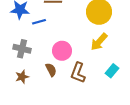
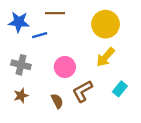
brown semicircle: (51, 70) -> (57, 101), moved
brown L-shape: (78, 73) -> (82, 91), turned 40

